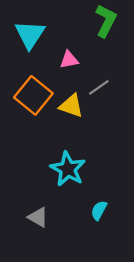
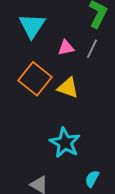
gray line: (99, 87) -> (92, 49), moved, turned -30

